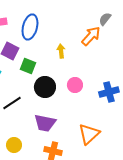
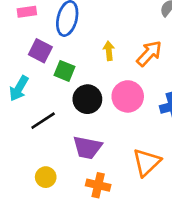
orange arrow: (91, 36) -> (149, 53), moved
pink circle: (75, 85) -> (128, 96), size x1.5

